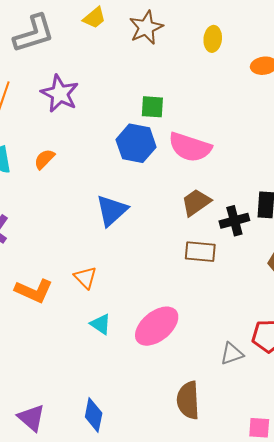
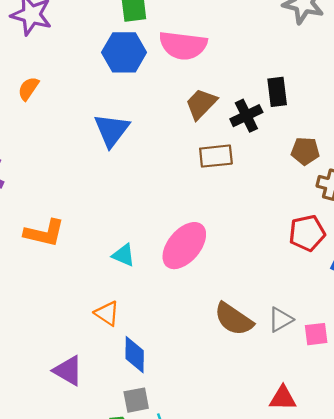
orange triangle: (85, 278) -> (107, 313), moved
gray triangle: (232, 354) -> (280, 320), moved
brown semicircle: (188, 400) -> (234, 319), turned -42

